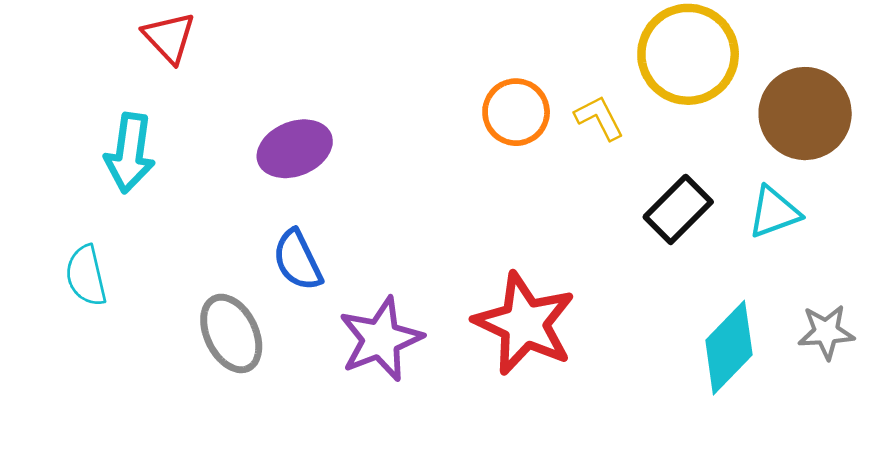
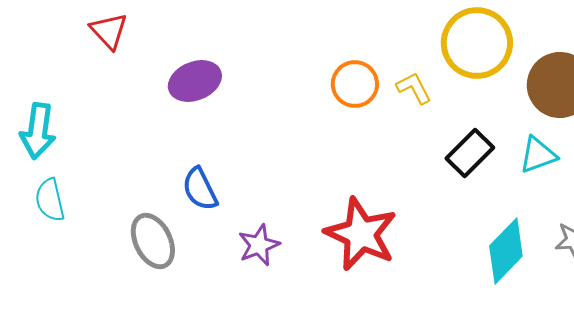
purple ellipse: (295, 149) -> (195, 81), moved
cyan arrow: (130, 153) -> (38, 131), moved
purple star: (381, 339) -> (259, 245), size x0.7

